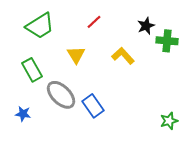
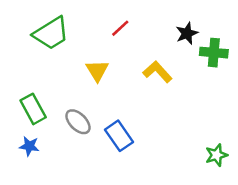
green rectangle: (32, 70) -> (33, 109), moved
gray ellipse: (61, 95) -> (78, 122), size x0.7

